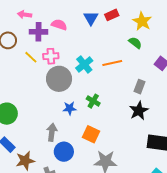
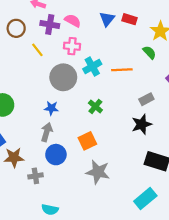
red rectangle: (112, 15) -> (129, 19), turned 32
pink cross: (51, 56) -> (72, 46), moved
gray rectangle: (140, 87) -> (146, 99), turned 32
blue star: (70, 108) -> (51, 108), moved
orange square: (91, 134) -> (87, 141), turned 30

